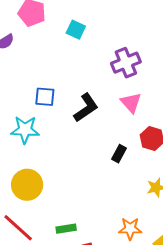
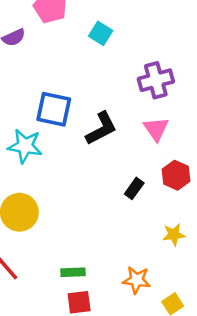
blue square: (45, 97) -> (54, 109), size x1.4
green rectangle: (66, 229) -> (73, 272), moved

